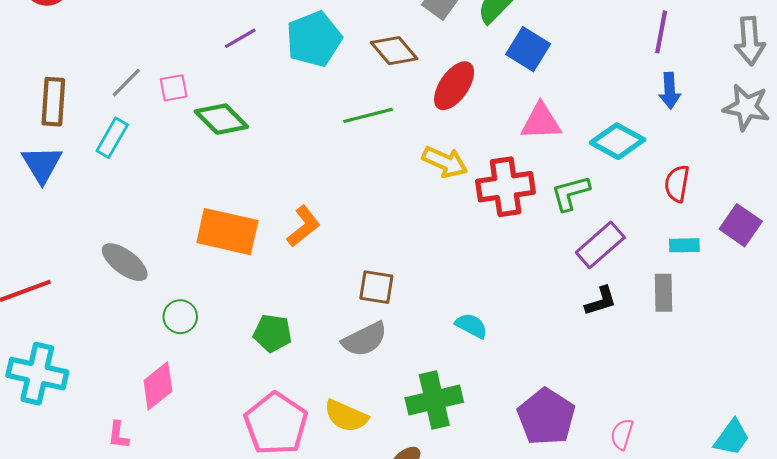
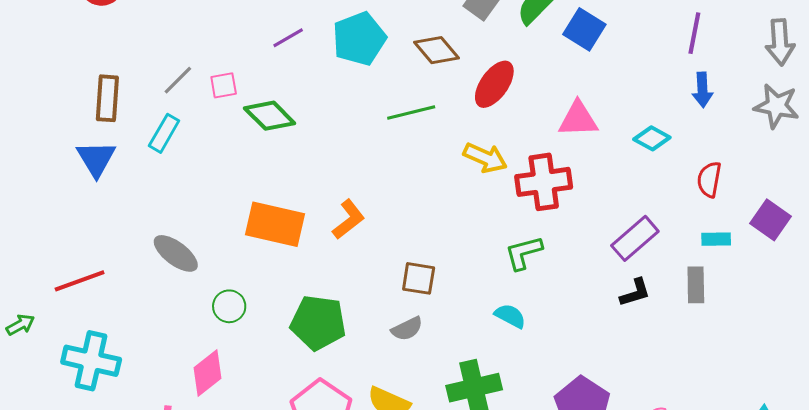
blue square: (528, 49) -> (584, 29), moved
cyan diamond: (618, 141) -> (652, 138), size x0.7
green L-shape: (570, 193) -> (524, 253), moved
green pentagon: (273, 333) -> (318, 323), size x1.5
gray semicircle: (365, 339) -> (407, 329), size x0.7

